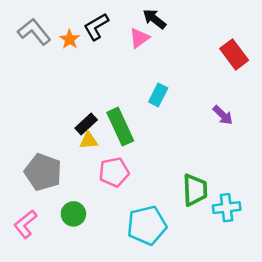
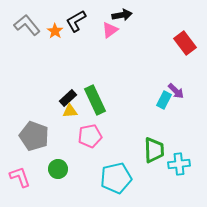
black arrow: (154, 19) -> (122, 15), turned 132
cyan rectangle: (158, 95) -> (164, 100), moved
pink L-shape: (25, 224) -> (20, 177), turned 110

